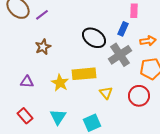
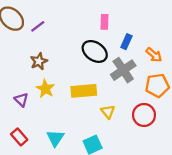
pink rectangle: (134, 11) -> (105, 22), moved
orange arrow: (148, 41) -> (154, 55), turned 49
purple triangle: (27, 82) -> (21, 100), turned 40
yellow star: (60, 83) -> (45, 89), moved

